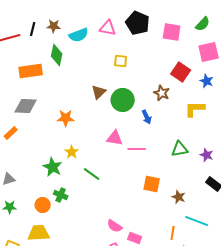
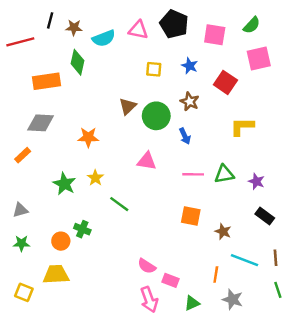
black line: (33, 29) -> (50, 20), moved
blue star: (207, 81) -> (190, 66), moved
brown star: (162, 93) -> (190, 102), moved
pink line: (137, 149) -> (193, 174), moved
green star: (53, 167) -> (64, 184), moved

